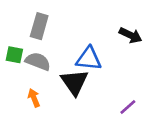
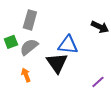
green square: (14, 55) -> (11, 42), turned -32
gray semicircle: (38, 61) -> (29, 47), turned -60

